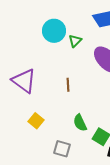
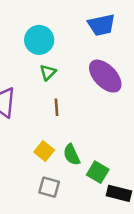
green triangle: (75, 41) -> (48, 72), moved
yellow square: (36, 121) -> (44, 151), moved

